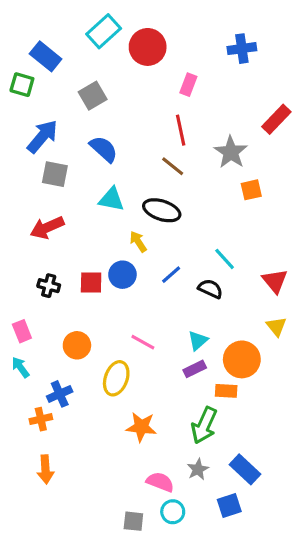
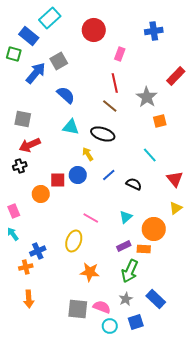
cyan rectangle: (104, 31) -> (50, 18), moved
blue arrow: (42, 136) -> (36, 73), moved
gray square: (55, 174) -> (23, 119), moved
cyan line: (225, 259) -> (150, 155), moved
black cross: (49, 286) -> (20, 166), moved, turned -32
yellow triangle: (276, 326) -> (176, 208), turned 32
orange circle: (77, 345) -> (41, 194), moved
purple rectangle: (195, 369) -> (124, 246), moved
blue square: (229, 505) -> (136, 322), moved
gray square: (133, 521) -> (78, 309), moved, size x1.5

